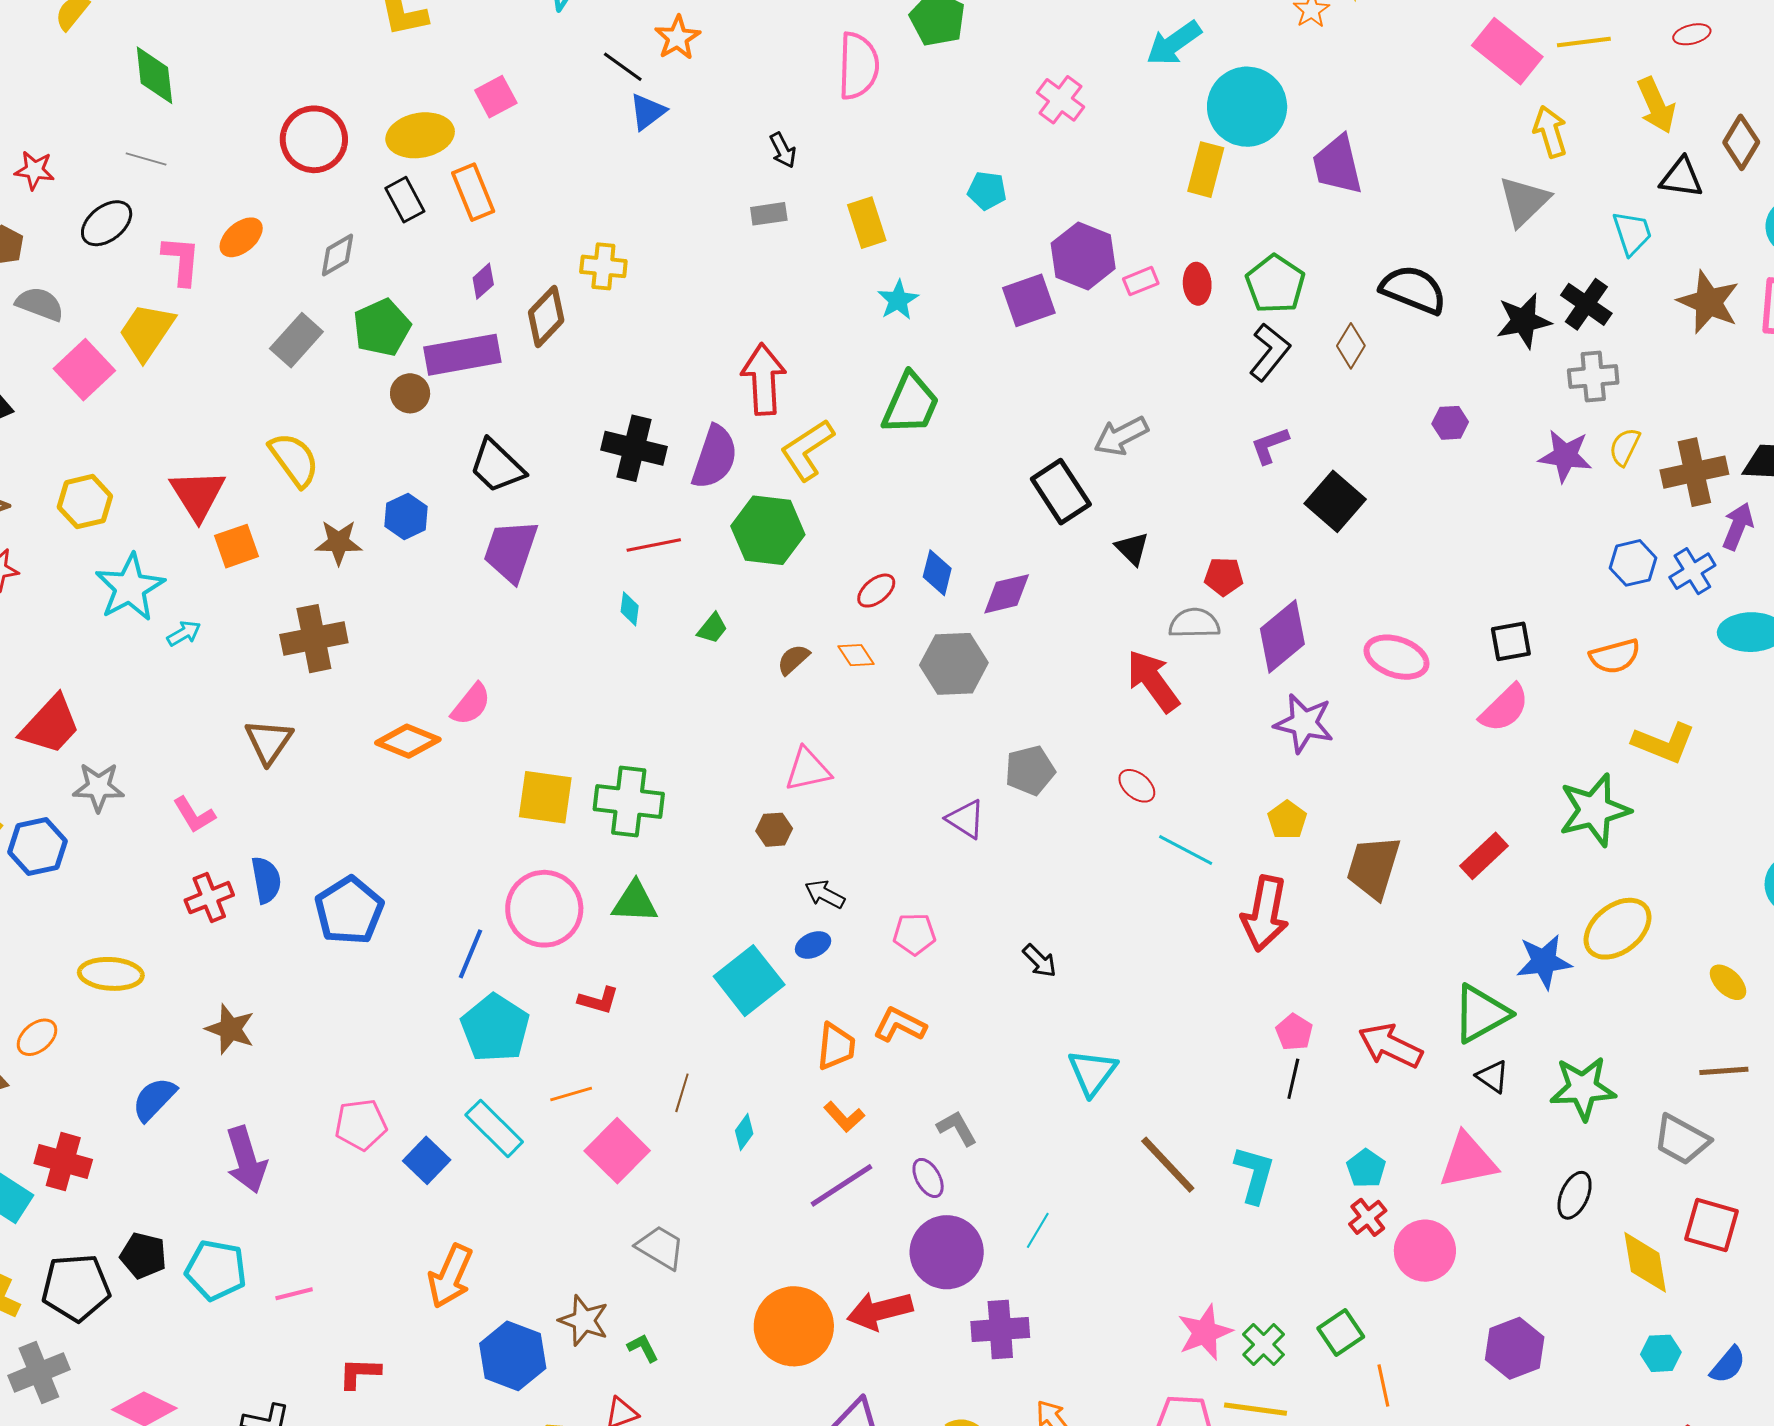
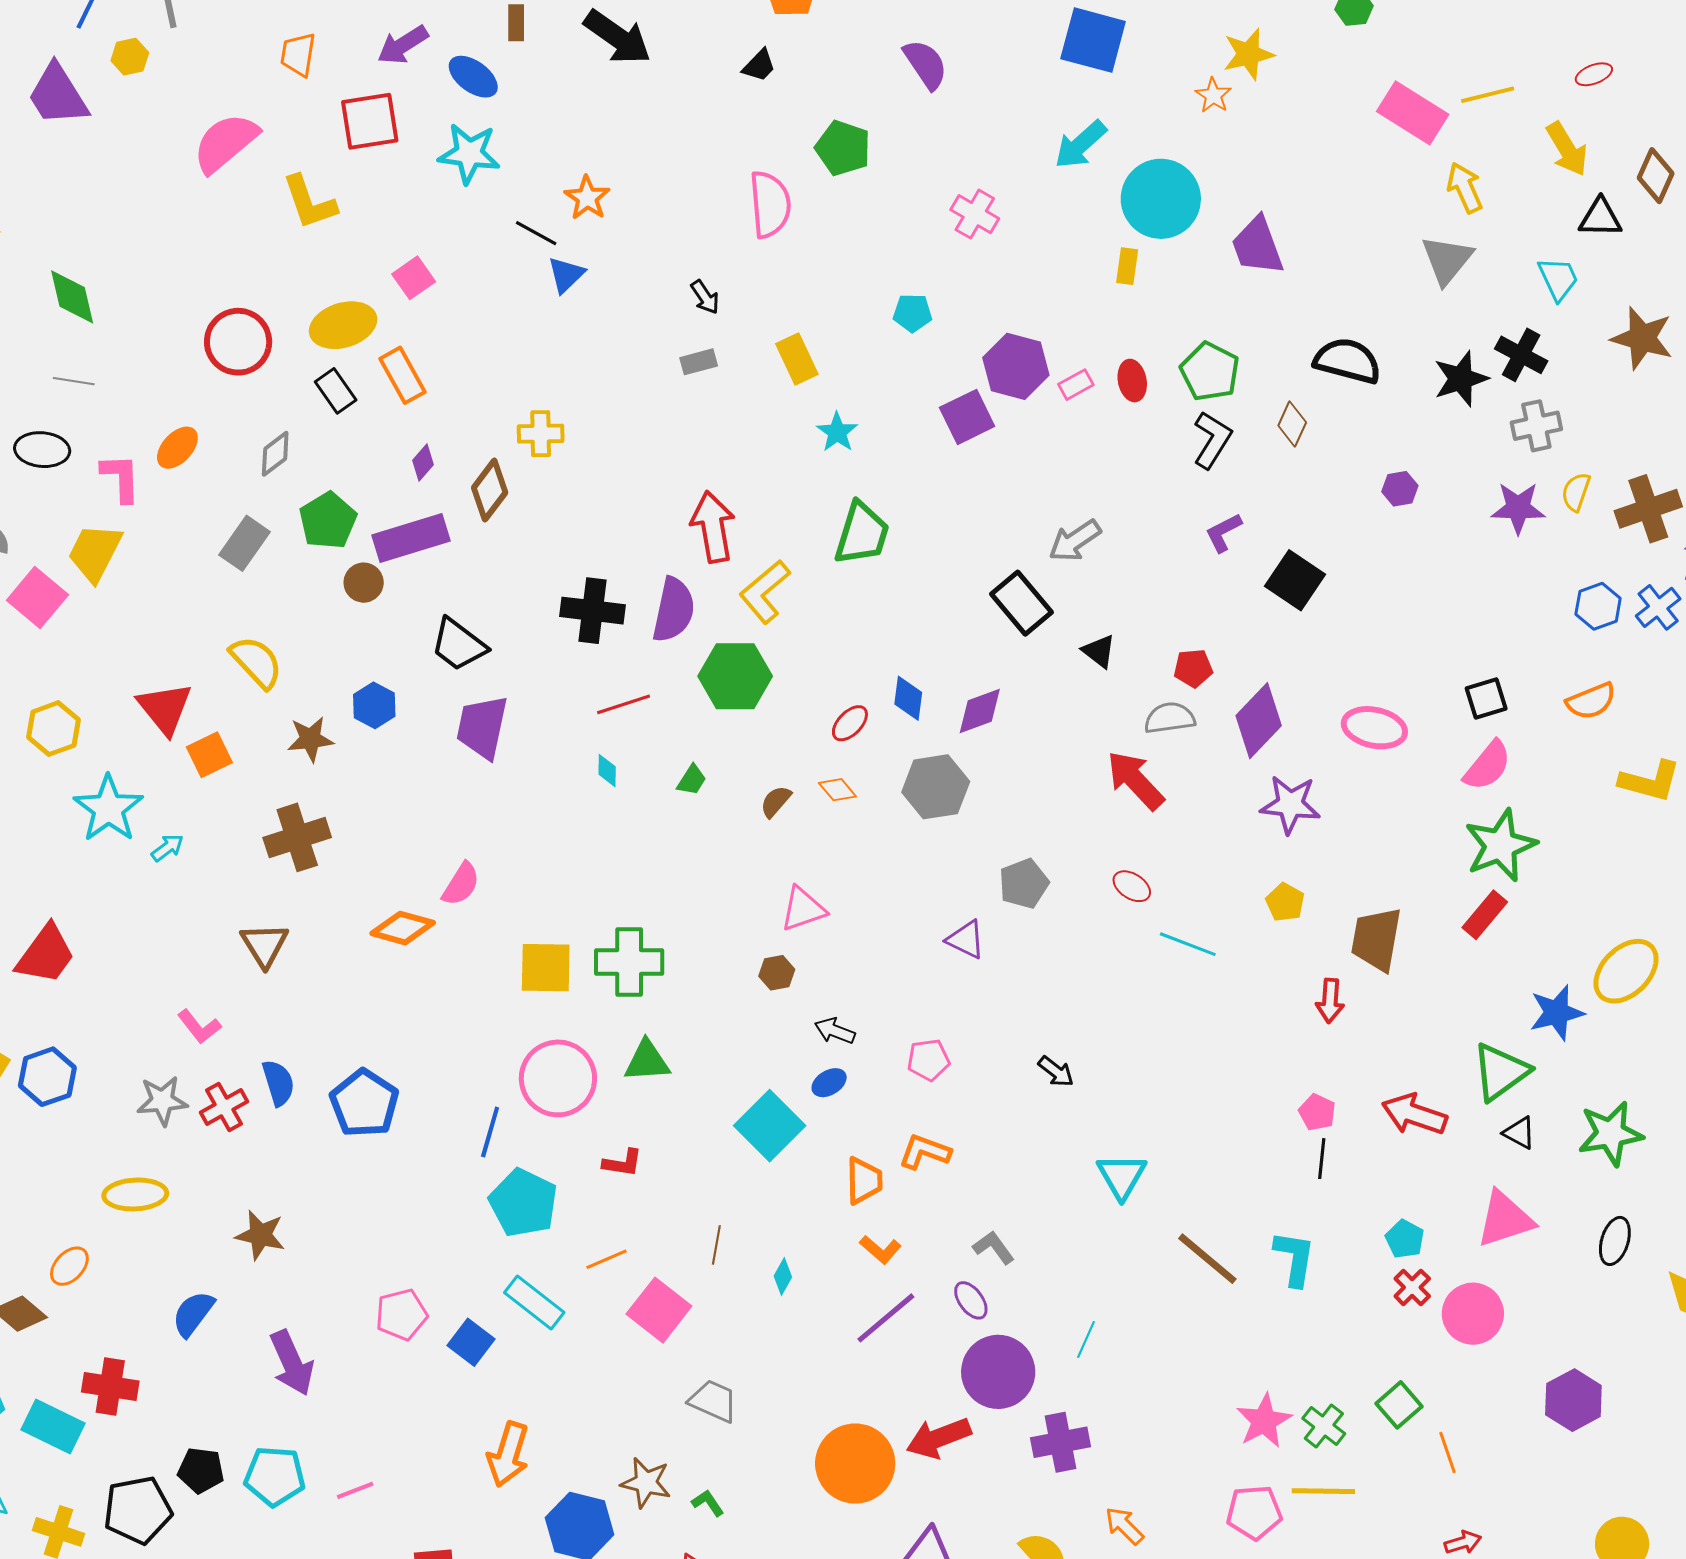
yellow rectangle: (1206, 170) -> (1127, 266), size x0.7
black ellipse: (107, 223) -> (42, 450), turned 50
gray star: (98, 787) -> (162, 1101), moved
green star: (1594, 810) -> (1500, 845), moved
red arrow: (1265, 913) -> (1330, 1001), moved, size x0.6

